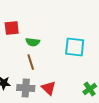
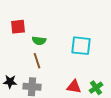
red triangle: (49, 88) -> (74, 87), moved, turned -35

